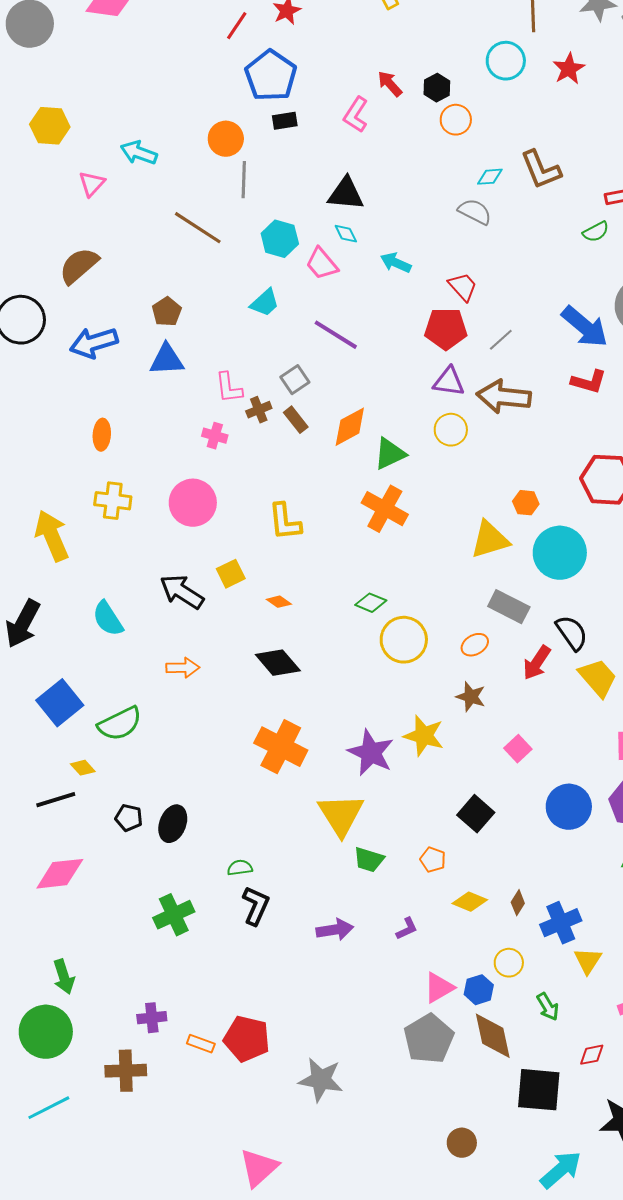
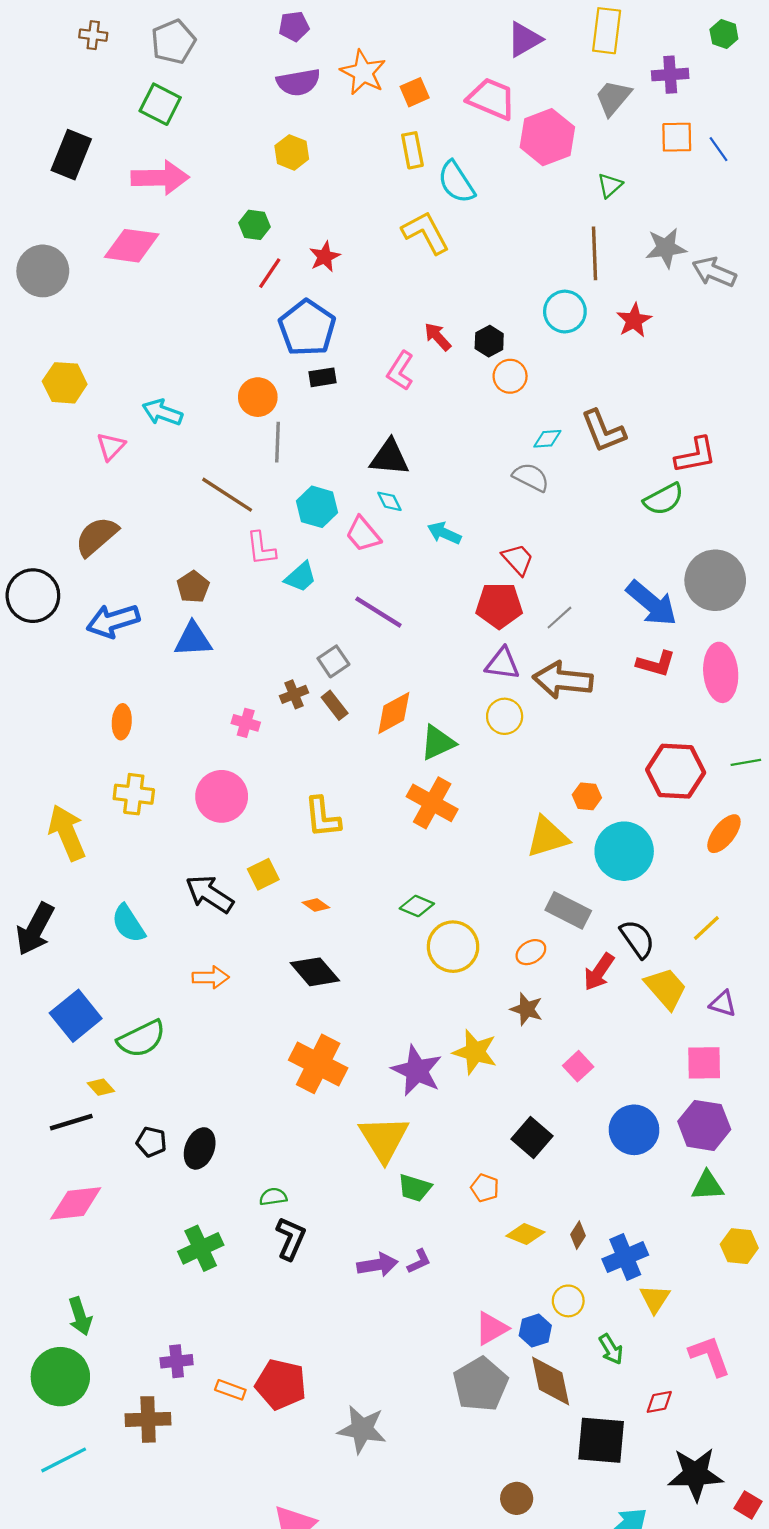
green semicircle: (596, 232) -> (664, 499), size x1.4
pink L-shape: (229, 388) -> (261, 548), moved
purple L-shape: (407, 929) -> (419, 1261), moved

